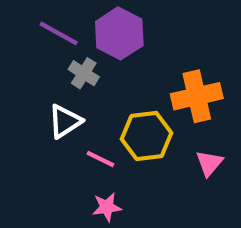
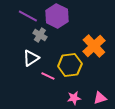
orange cross: (197, 96) -> (94, 46), turned -30
pink triangle: (209, 163) -> (100, 98), moved, turned 32
pink star: (107, 207) -> (74, 98), moved

